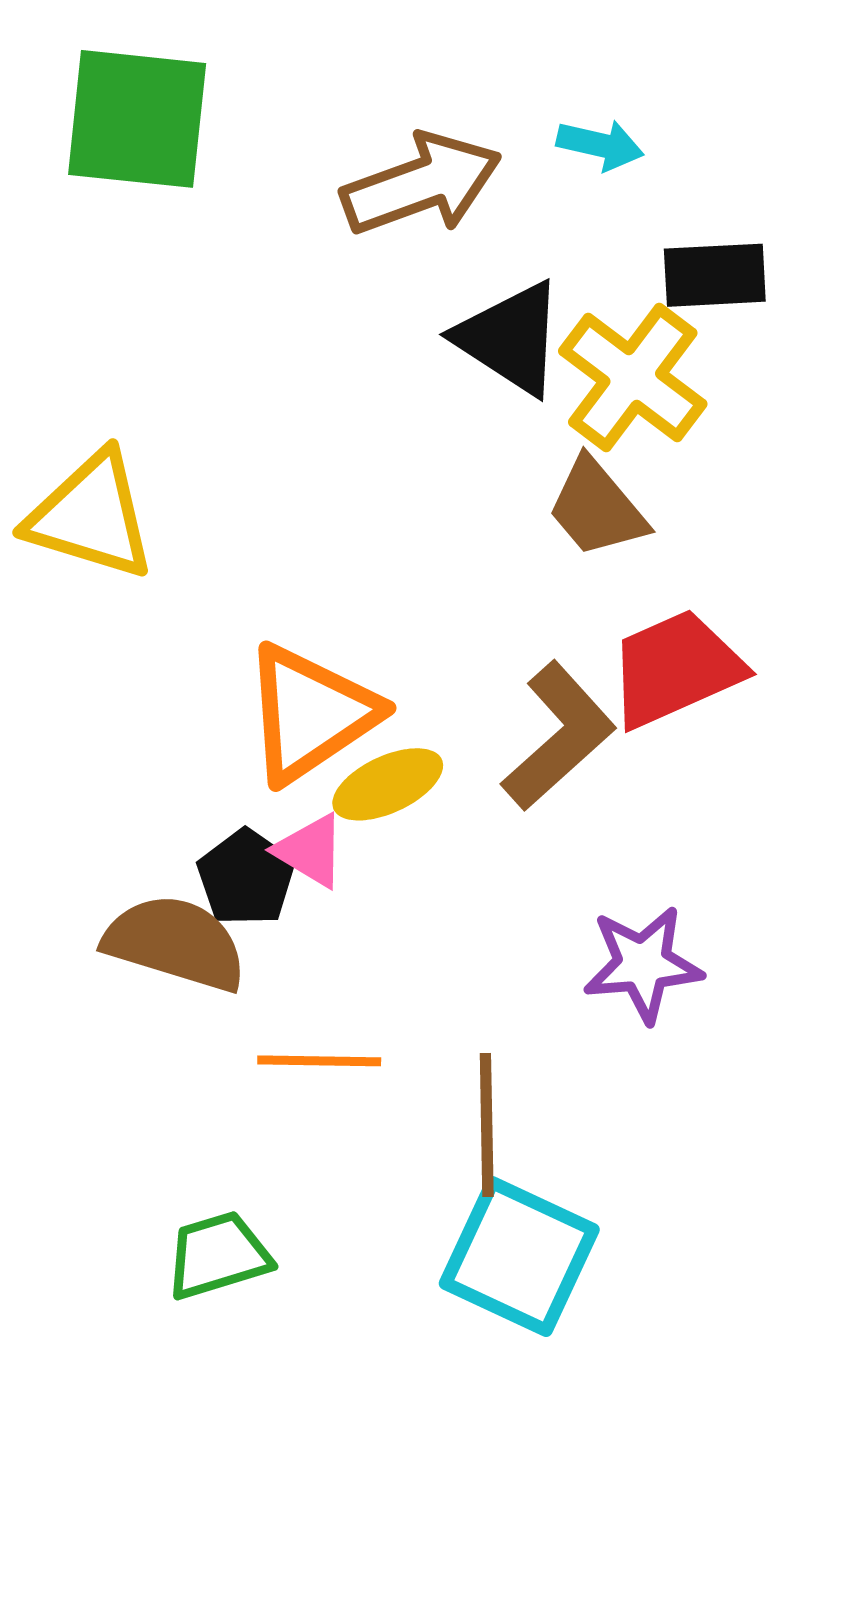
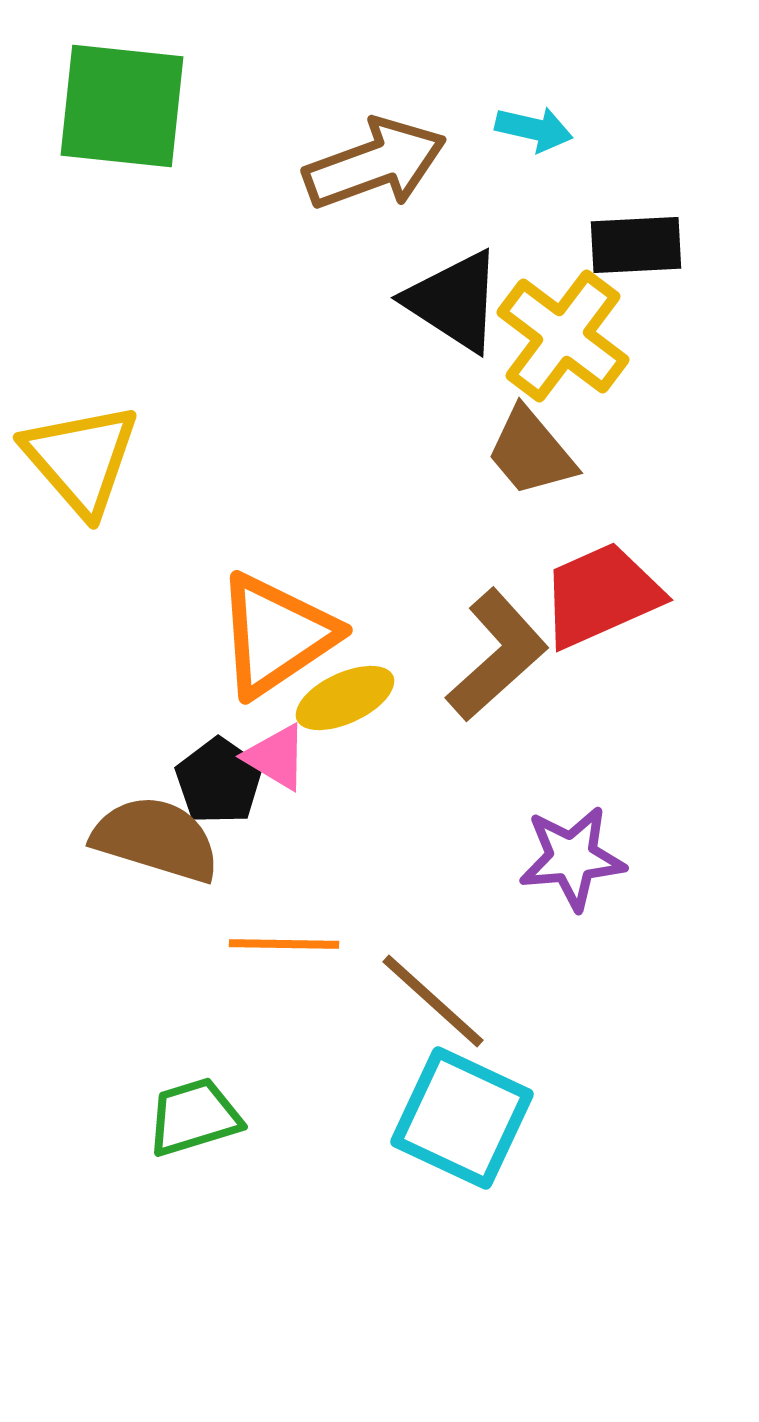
yellow triangle: (91, 516) -> (81, 459), turned 32
brown line: (487, 1125) -> (433, 1001), turned -47

